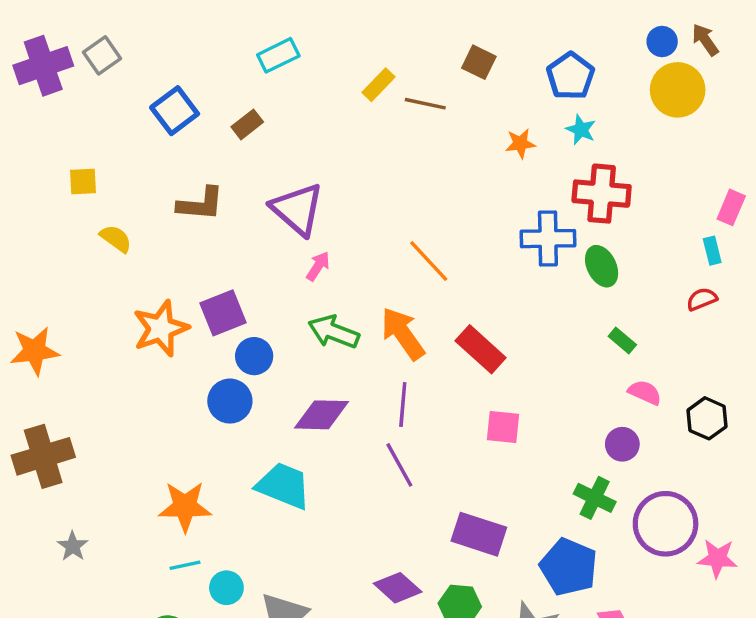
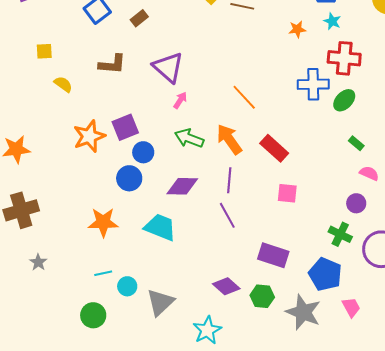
green ellipse: (602, 266) -> (344, 100), turned 70
orange star: (185, 506) -> (103, 222), moved

